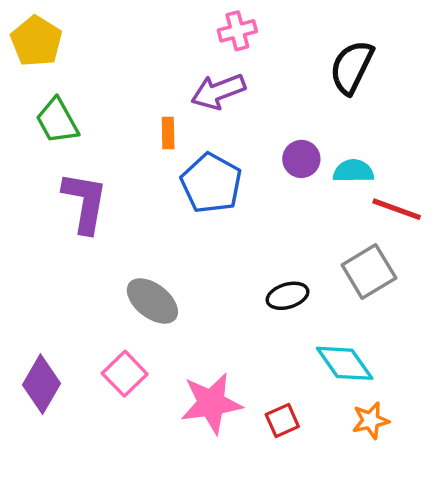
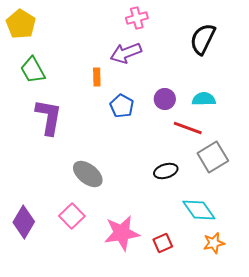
purple circle: (301, 159) -> (165, 99), moved
blue pentagon: (211, 183) -> (122, 106), size x0.7
red line: (397, 209) -> (188, 128), moved

